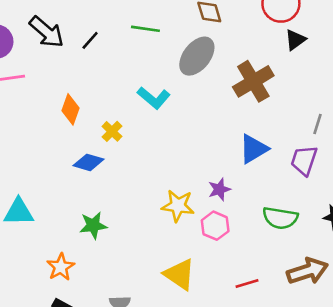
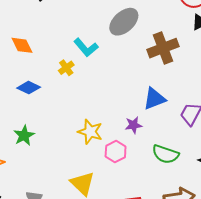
orange diamond: (71, 109) -> (22, 45), turned -55
yellow cross: (112, 131) -> (66, 68), moved
purple star: (219, 189) -> (133, 125), moved
green star: (93, 225) -> (24, 135), turned -30

